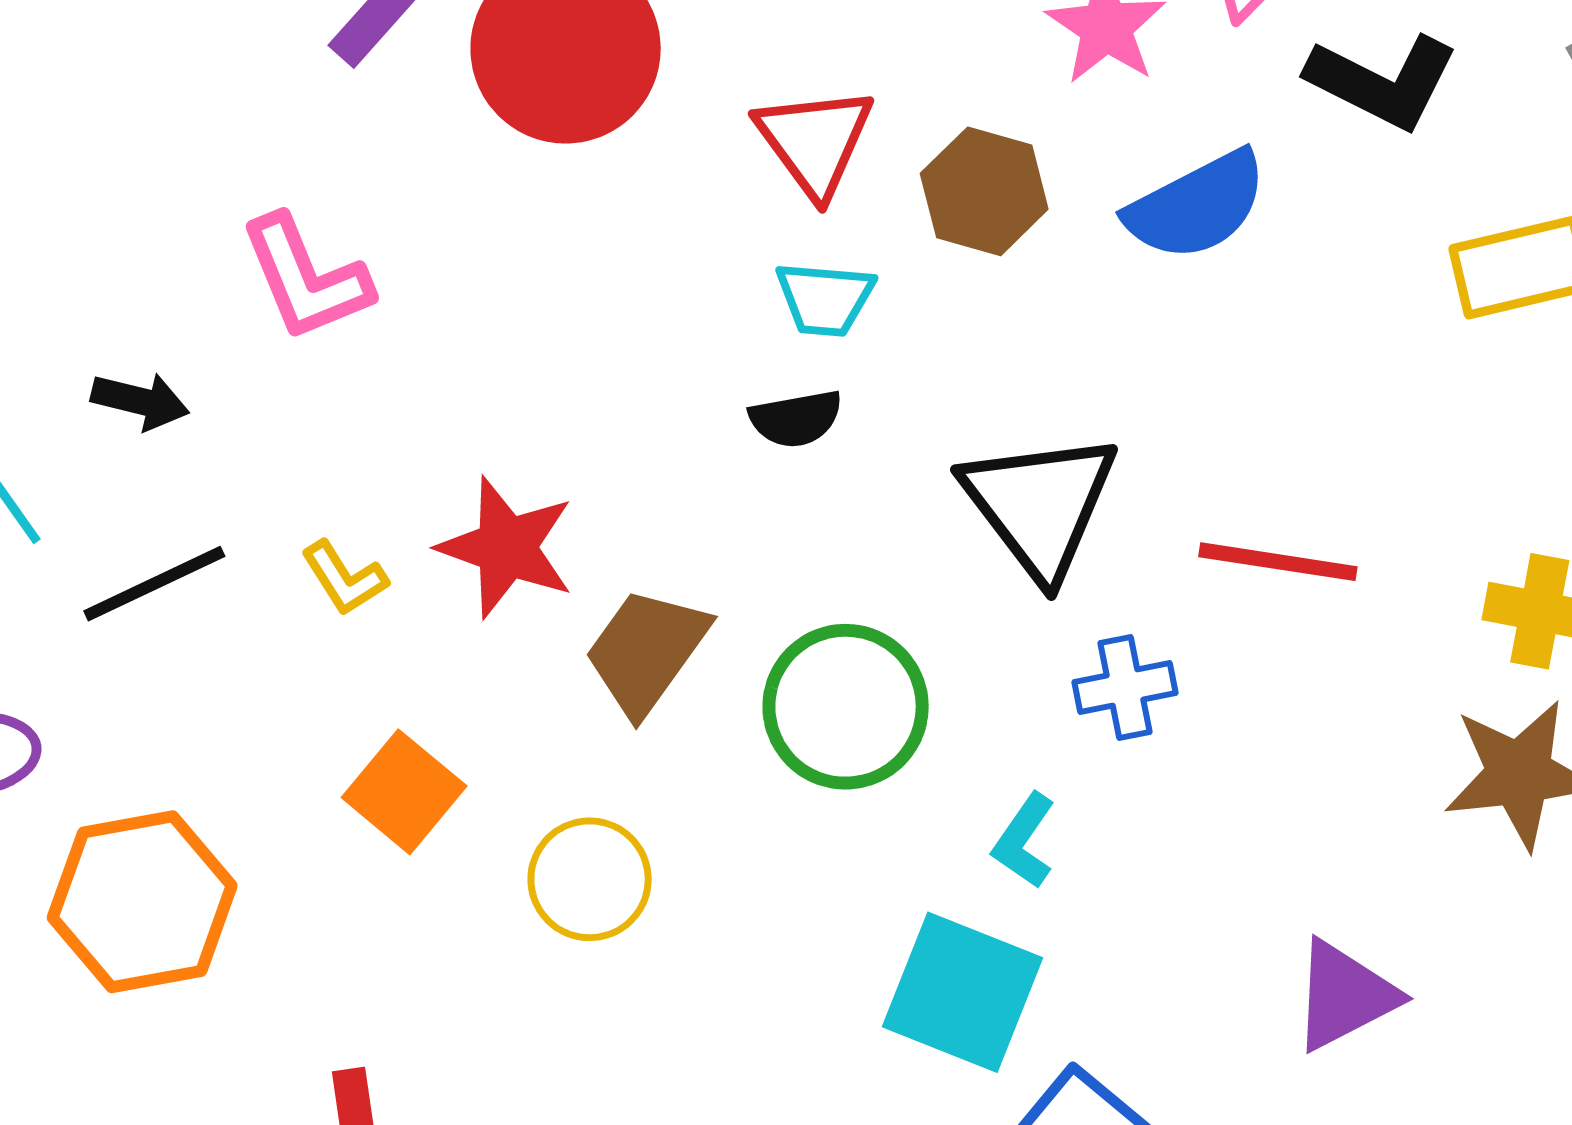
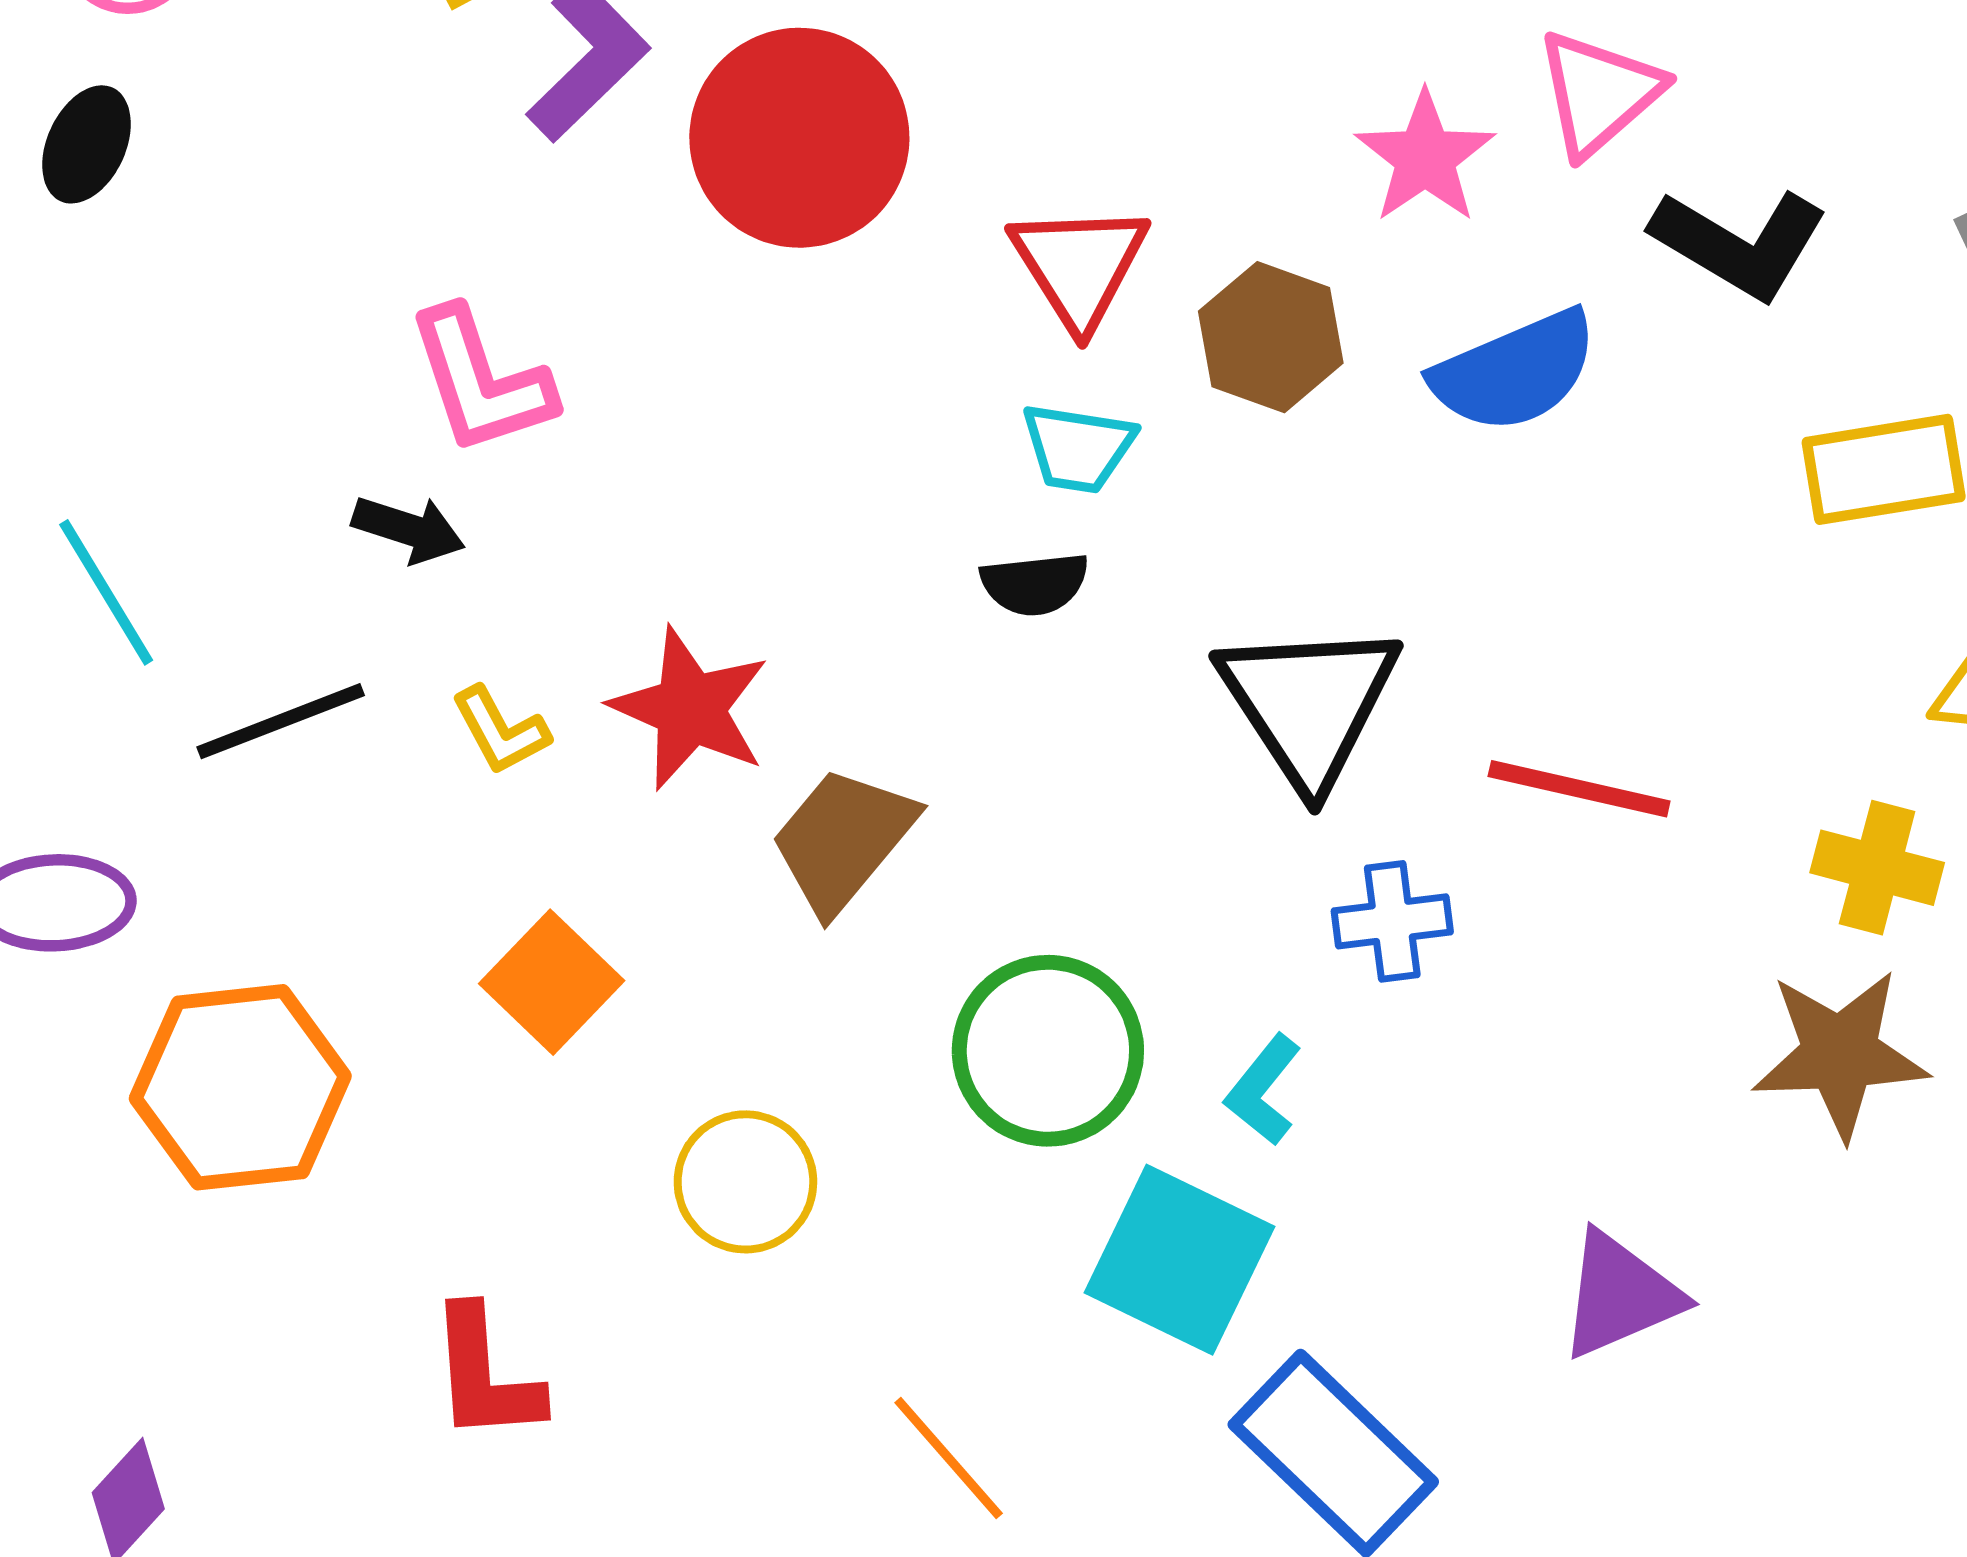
black arrow: (140, 401) -> (409, 529), moved
green circle: (846, 707) -> (1048, 1051), moved
yellow circle: (590, 879) -> (745, 1182), moved

